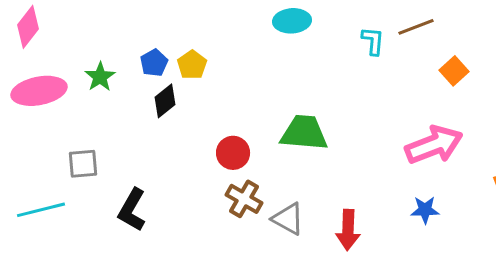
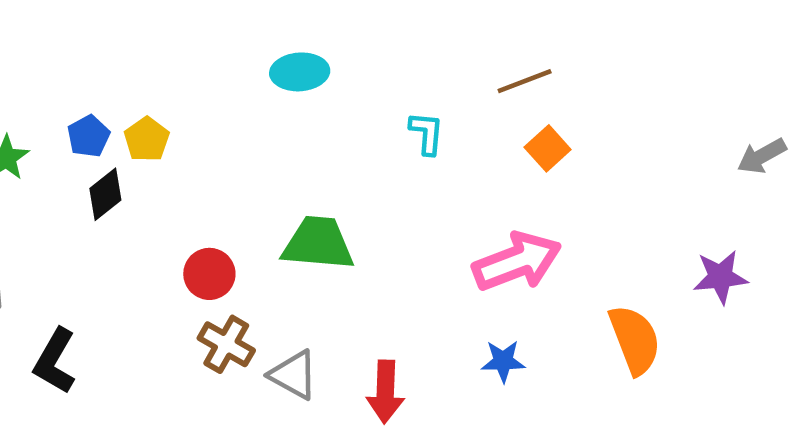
brown line: (416, 27) -> (525, 81), moved
cyan L-shape: (373, 41) -> (427, 133), moved

